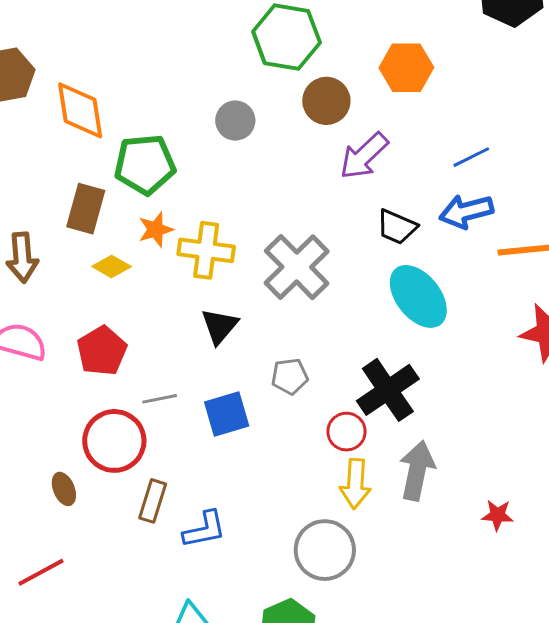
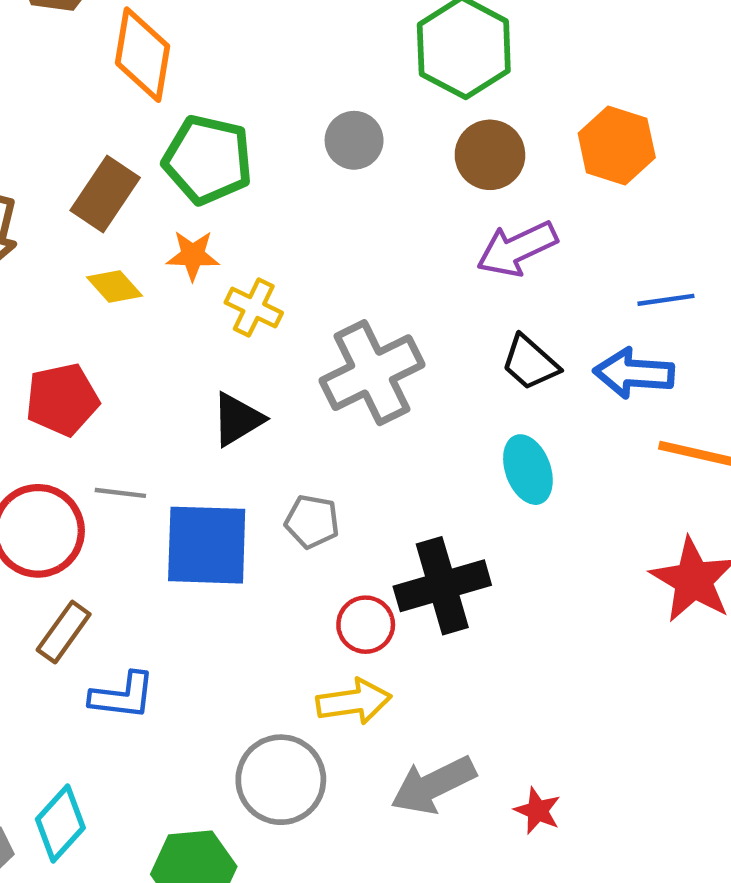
yellow cross: (206, 250) -> (254, 308), size x0.7
cyan ellipse: (418, 296) -> (528, 470), size x0.7
blue square: (227, 414) -> (207, 545), size x1.4
gray arrow: (417, 471) -> (433, 785), moved, turned -146
yellow arrow: (355, 484) -> (354, 701), turned -120

